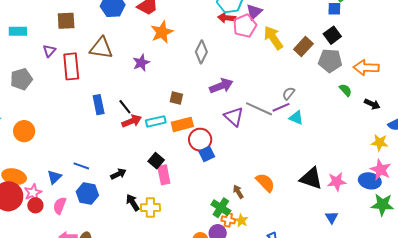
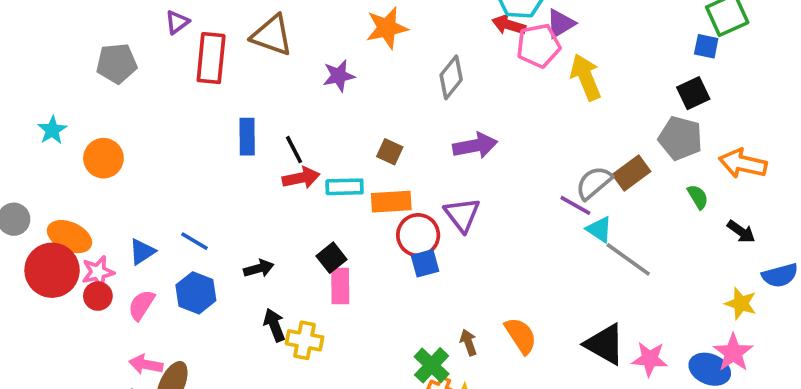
brown rectangle: (303, 46) -> (631, 173), moved
gray semicircle: (289, 93) -> (594, 183), size x1.5
purple line: (281, 107) -> (575, 205), turned 42
gray line: (259, 109) -> (628, 259), moved
purple triangle: (234, 117) -> (462, 215), moved

